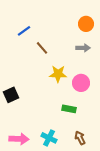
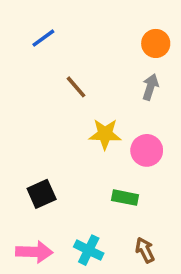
blue line: (24, 31) -> (43, 38), moved
gray arrow: (83, 48) -> (150, 87), turned -72
black square: (11, 95) -> (42, 194), moved

